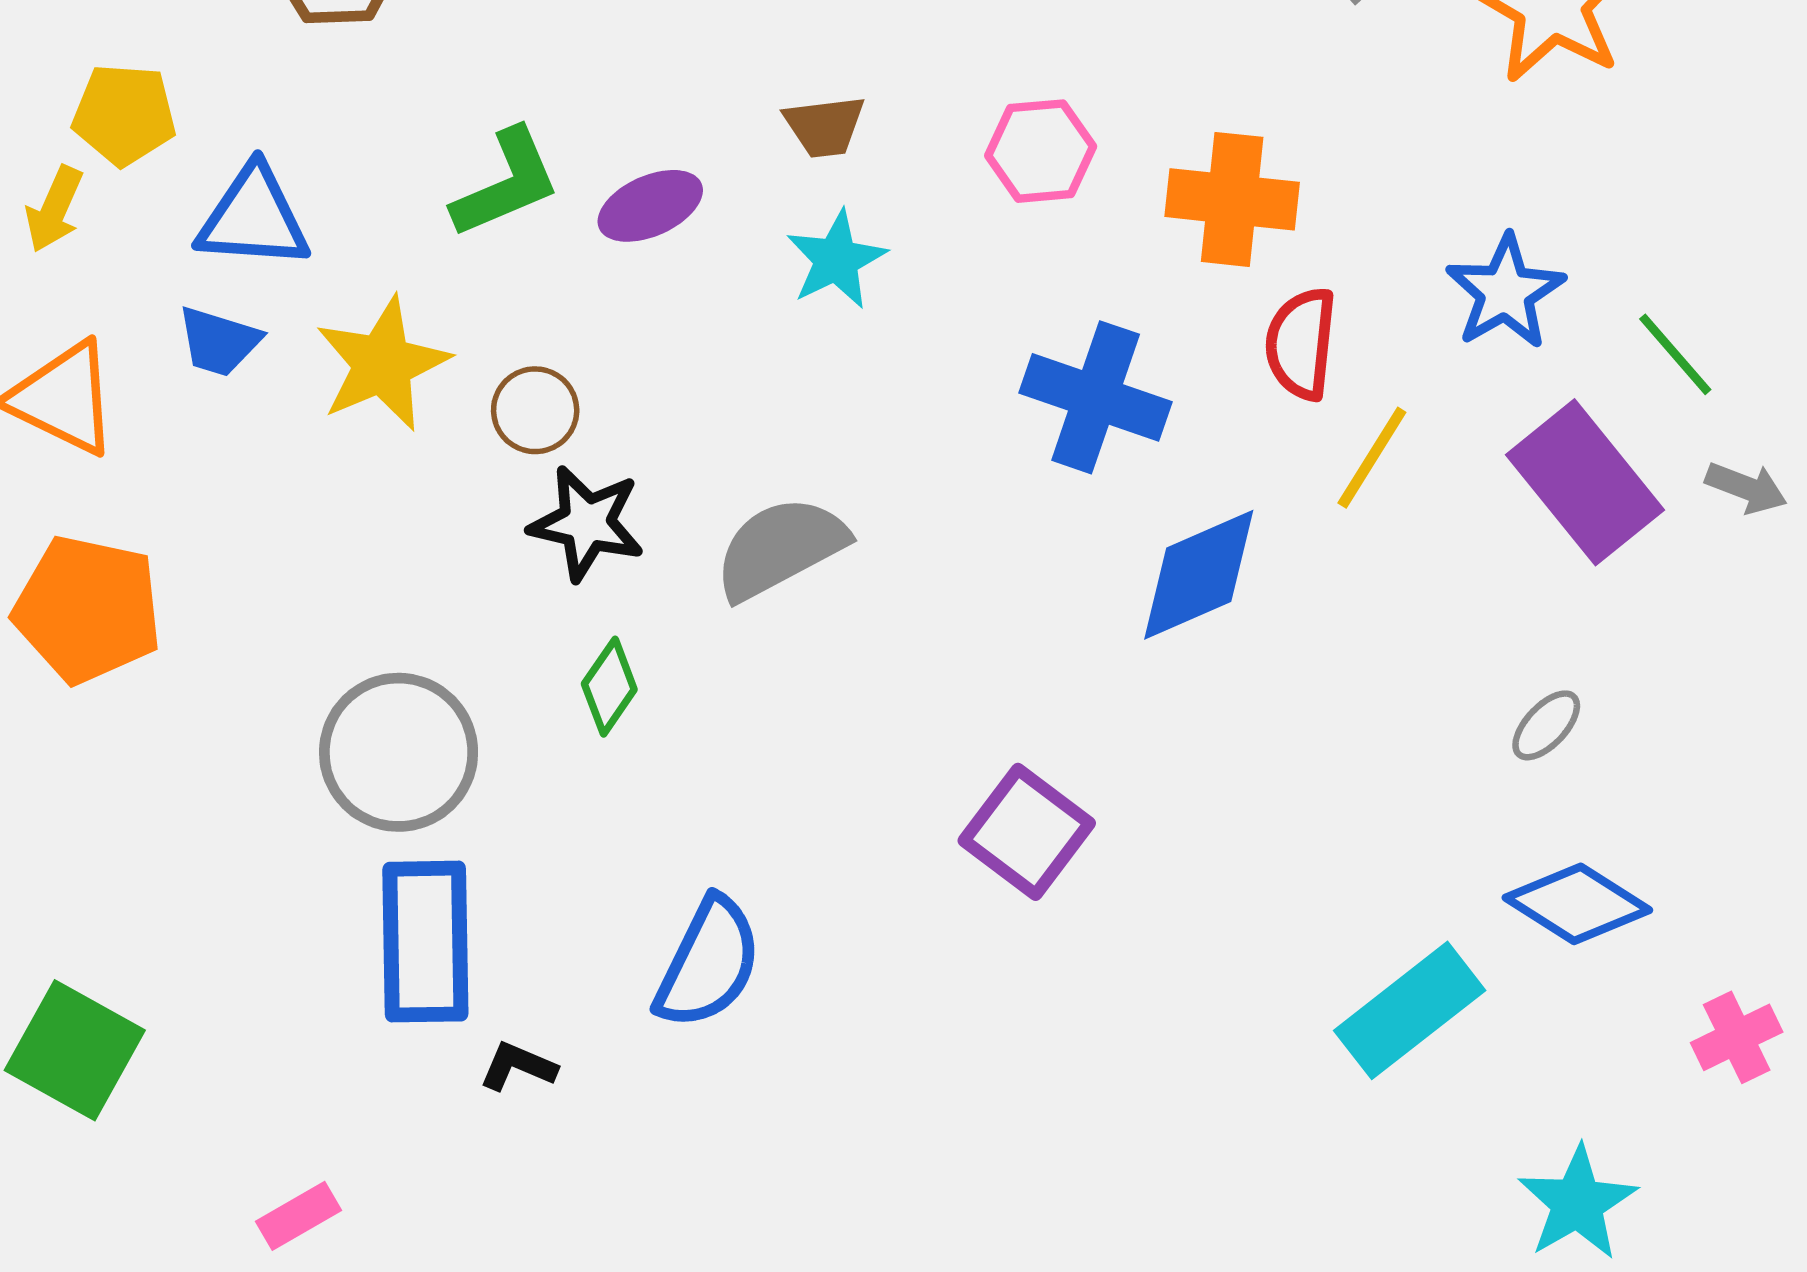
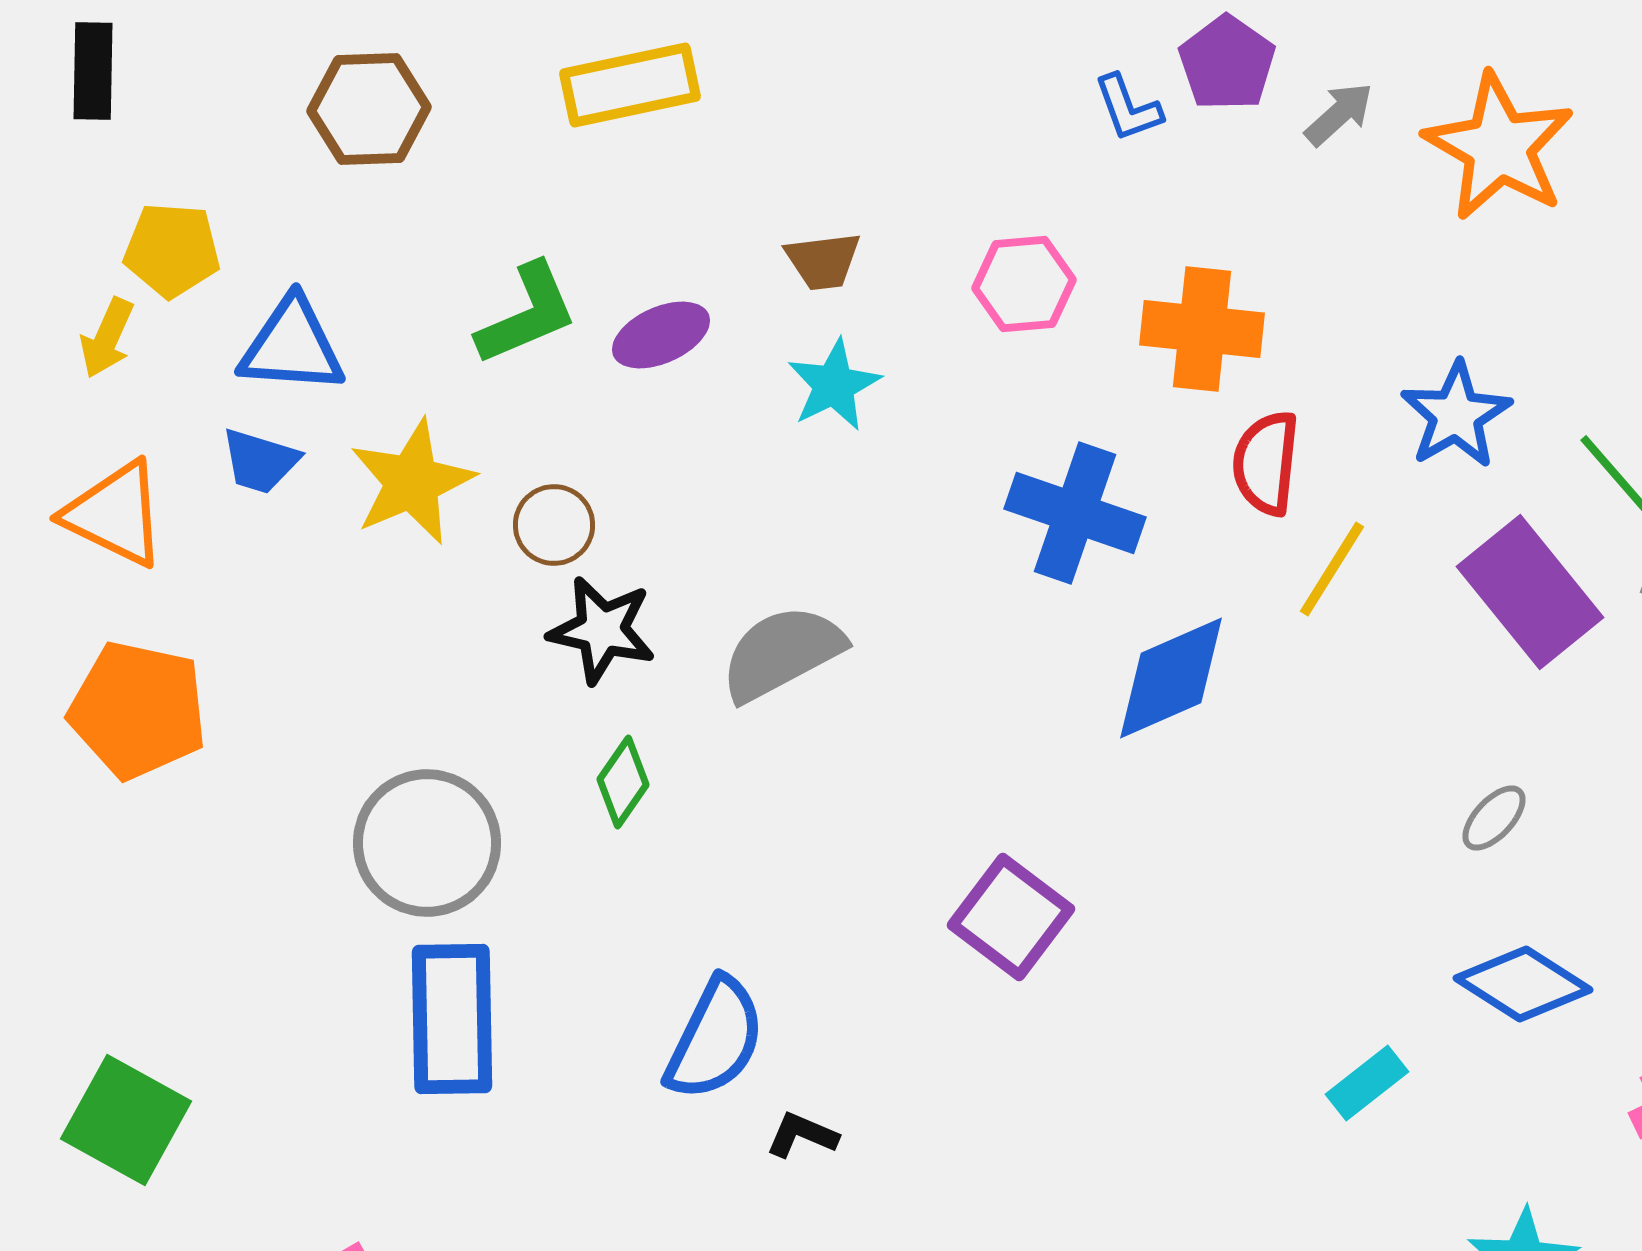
cyan rectangle: (1410, 1010) -> (1367, 1083), size x0.6
black L-shape: (518, 1066) -> (802, 1135), moved

